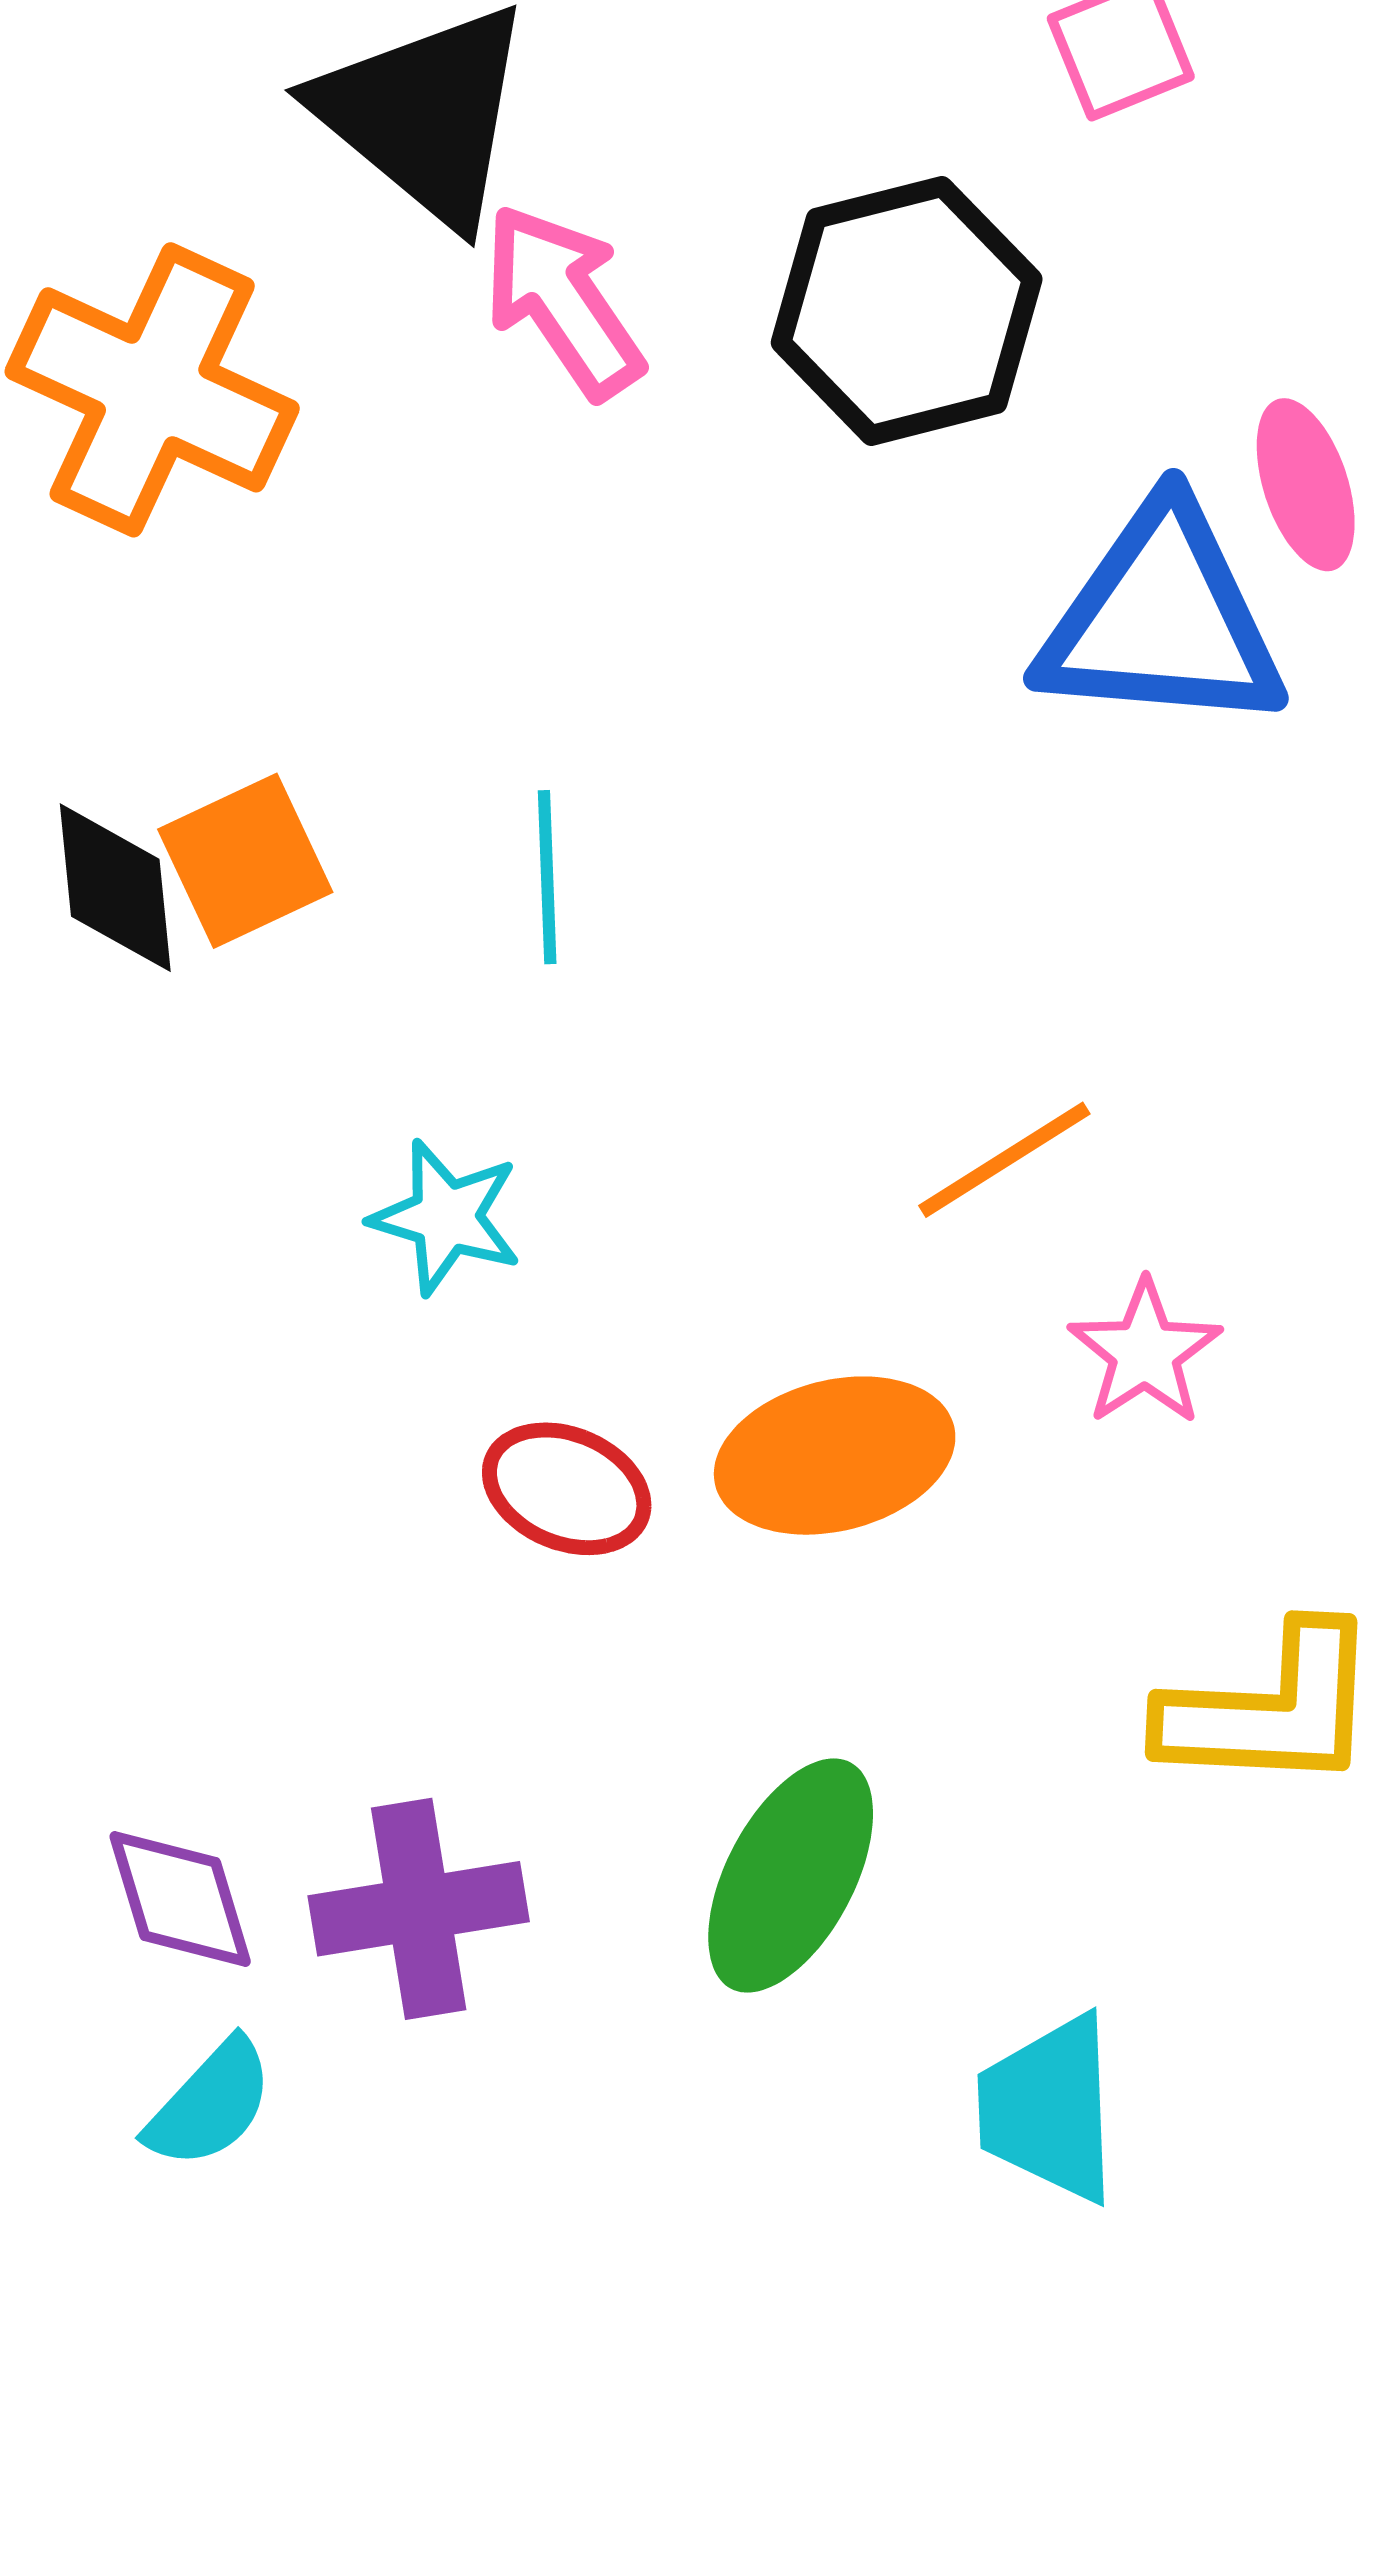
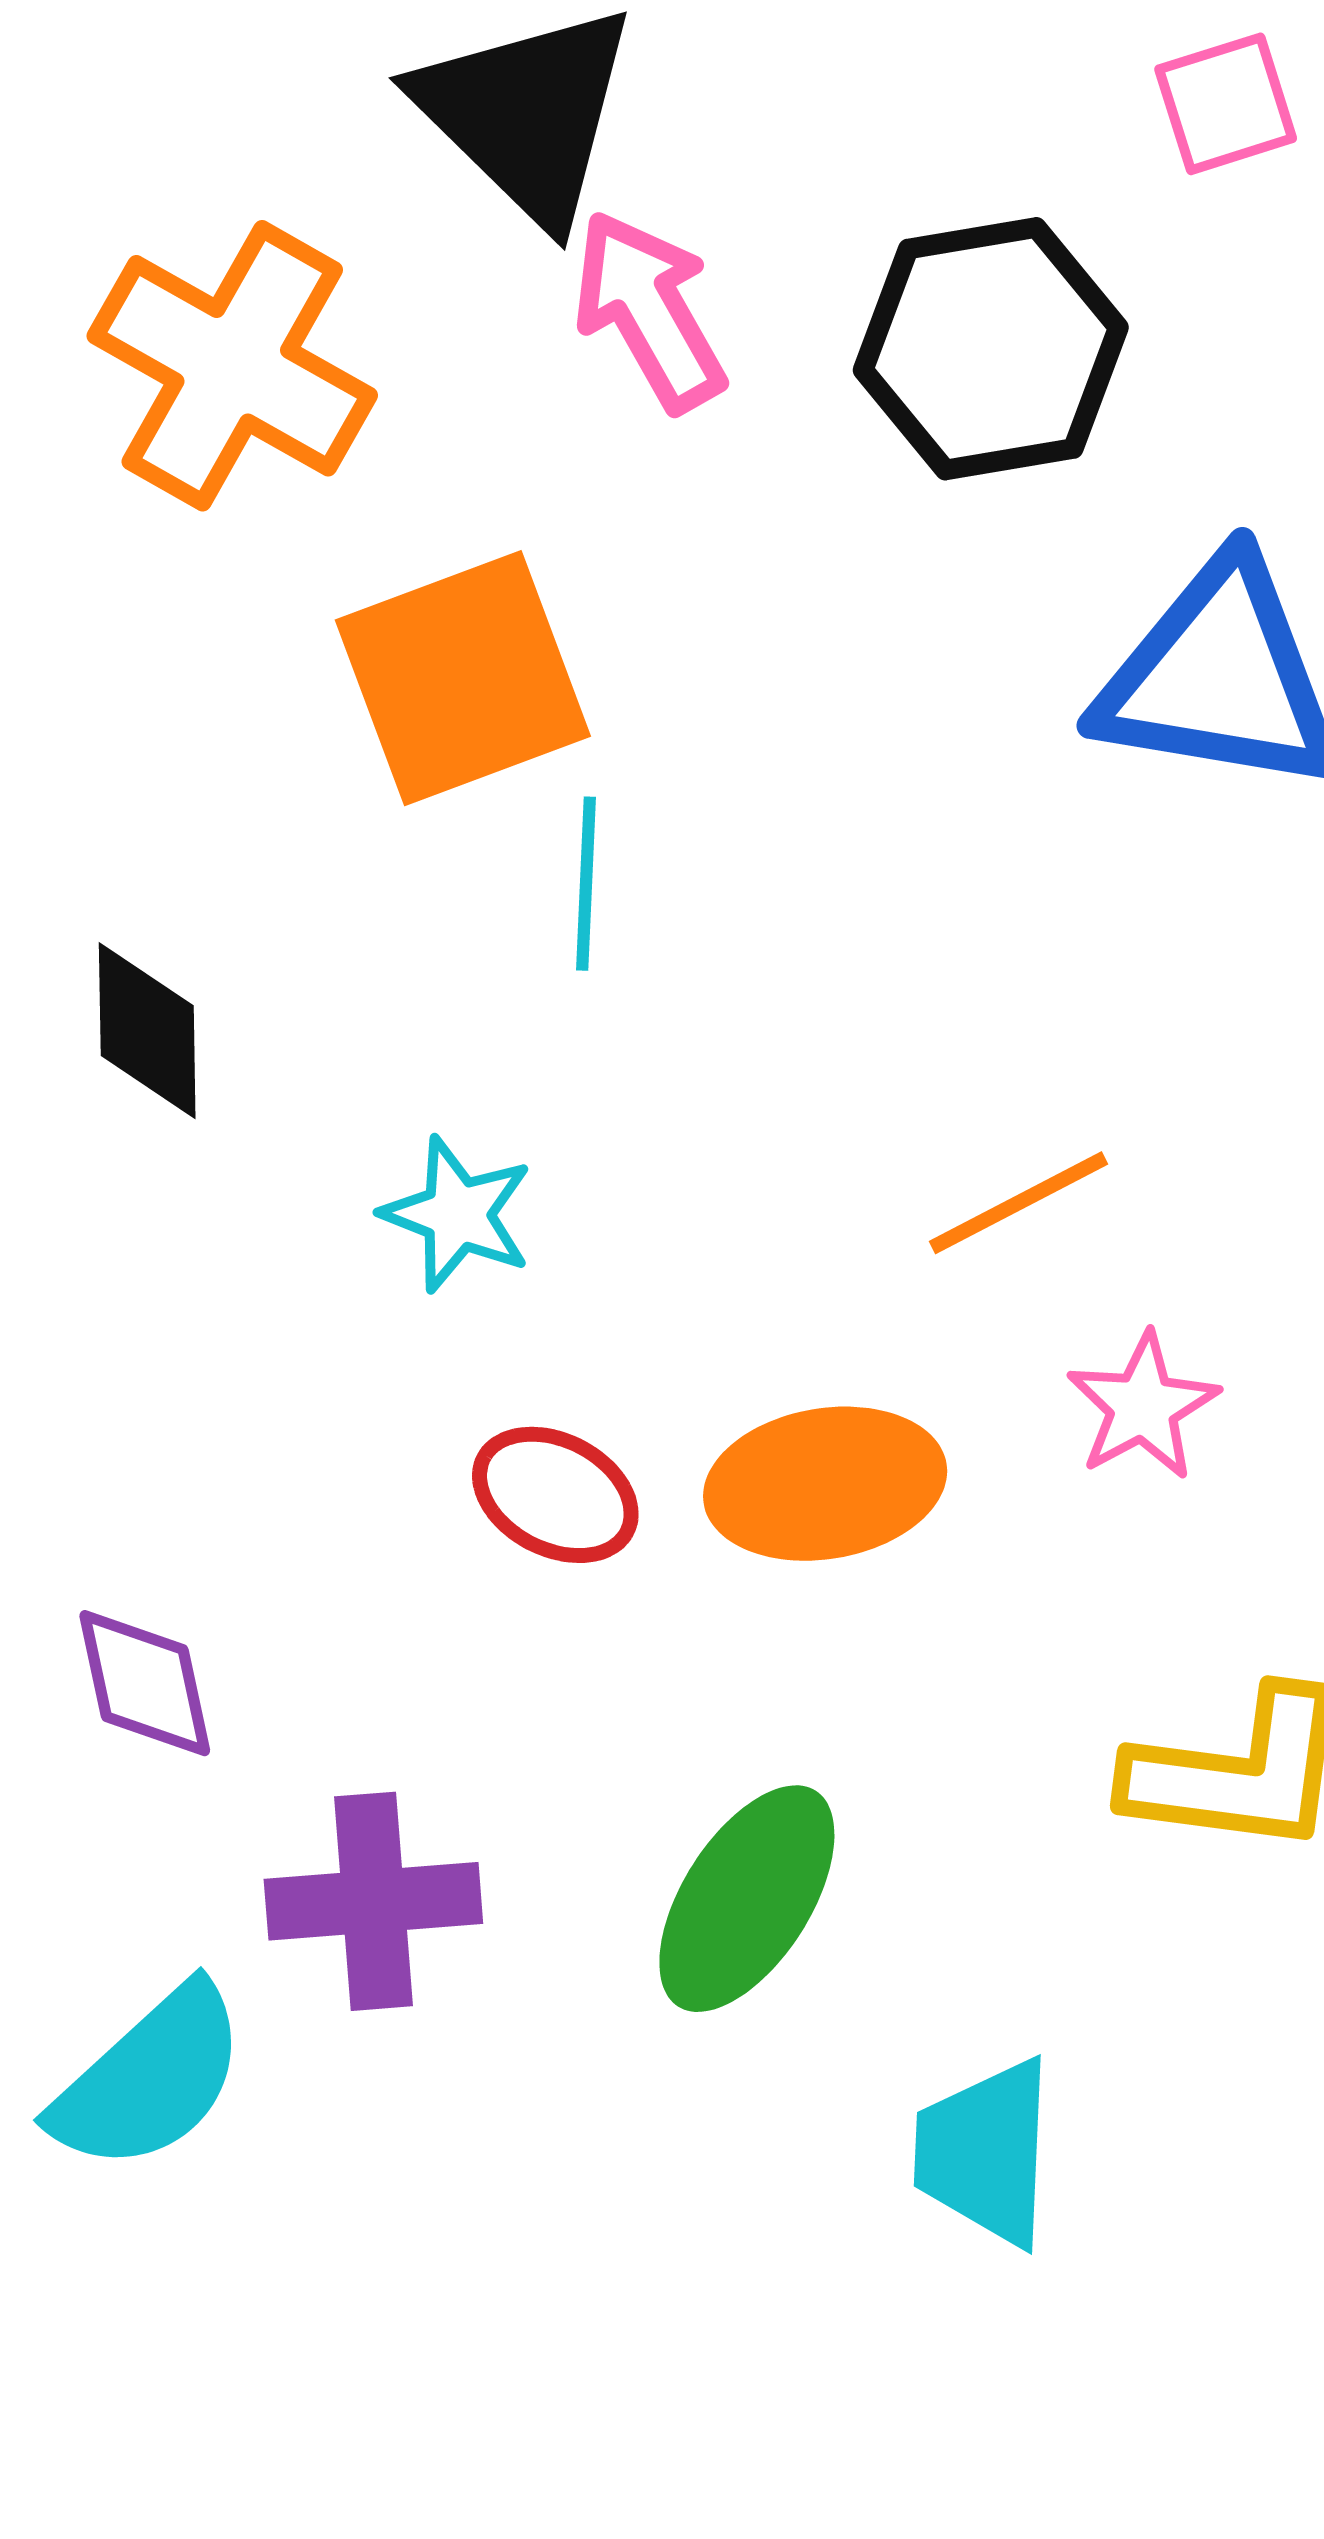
orange square: (245, 861) -> (463, 678), moved, size x1.5
black diamond: (115, 888) -> (147, 1031), moved
purple diamond: (180, 1899) -> (145, 1683), moved
cyan semicircle: (210, 2104) -> (149, 2079), size x1.5

